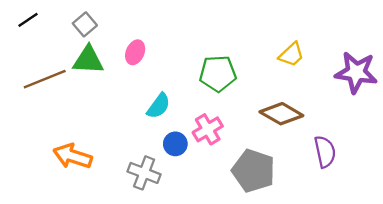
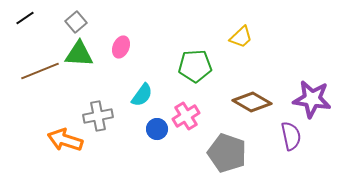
yellow trapezoid: (291, 55) -> (241, 37), moved
purple star: (356, 72) -> (312, 99), moved
gray cross: (144, 173) -> (98, 116), moved, turned -32

